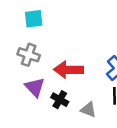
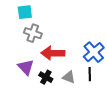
gray cross: (29, 55) -> (33, 33), moved
gray triangle: (88, 110) -> (69, 77), moved

